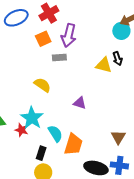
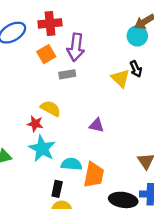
red cross: (49, 13) -> (50, 23), turned 30
yellow triangle: (104, 65) -> (120, 78), turned 36
red star: (22, 130) -> (35, 124), moved
cyan semicircle: (55, 134) -> (71, 164), turned -48

